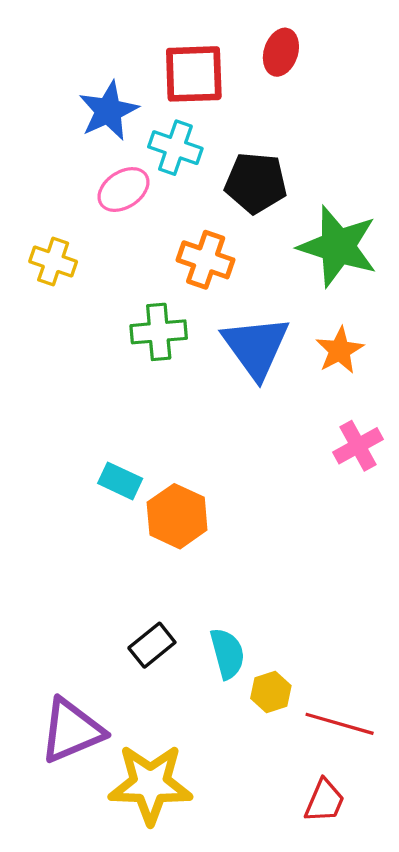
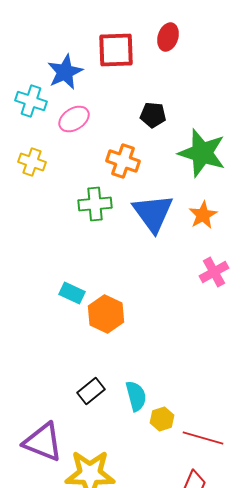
cyan cross: (175, 148) -> (31, 101), moved
black pentagon: (256, 183) -> (153, 115), size x0.7
purple triangle: (72, 731) -> (43, 442), turned 45

